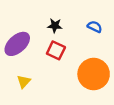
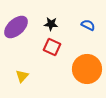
purple ellipse: (17, 44) -> (16, 27), moved

